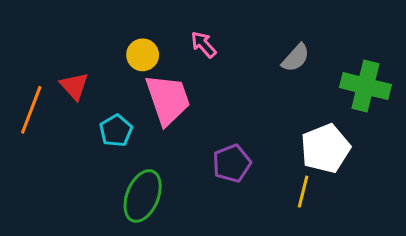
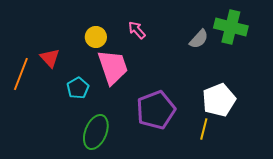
green cross: (365, 86) -> (231, 27), moved
purple pentagon: (232, 163) -> (156, 110), size x1.5

